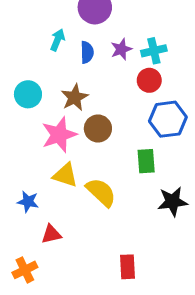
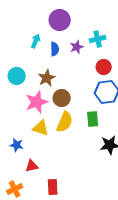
cyan cross: (154, 51) -> (98, 39), moved
red circle: (149, 80) -> (104, 67), moved
yellow semicircle: (101, 192) -> (65, 122), moved, turned 70
red rectangle: (127, 267) -> (53, 187), moved

